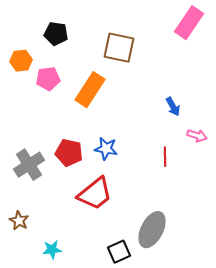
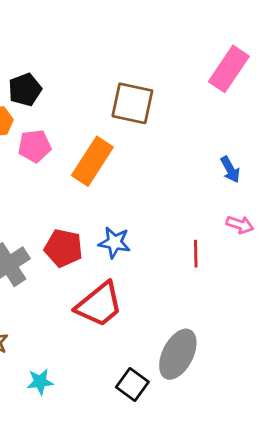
black pentagon: (56, 34) -> (25, 90), moved, turned -30
blue arrow: (173, 107) -> (230, 170), moved
black square: (119, 252) -> (132, 384), turned -30

